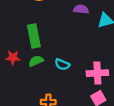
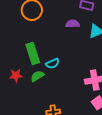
cyan semicircle: (62, 64) -> (53, 63), moved, turned -40

